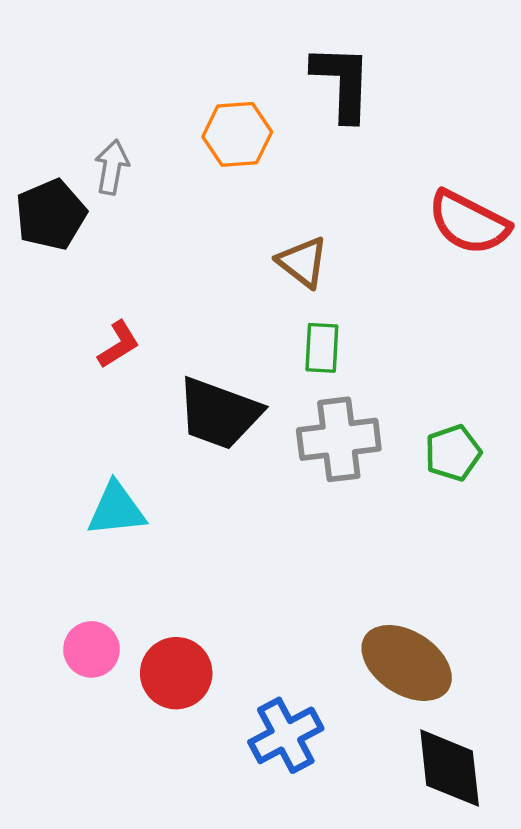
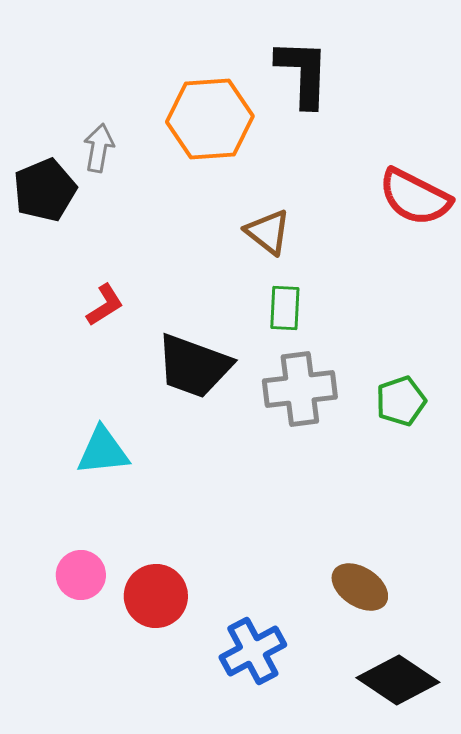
orange hexagon: (237, 134) -> (210, 119), size x1.4
brown ellipse: (407, 663) -> (360, 587), size x0.7
black diamond: (450, 768) -> (398, 680), turned -50

